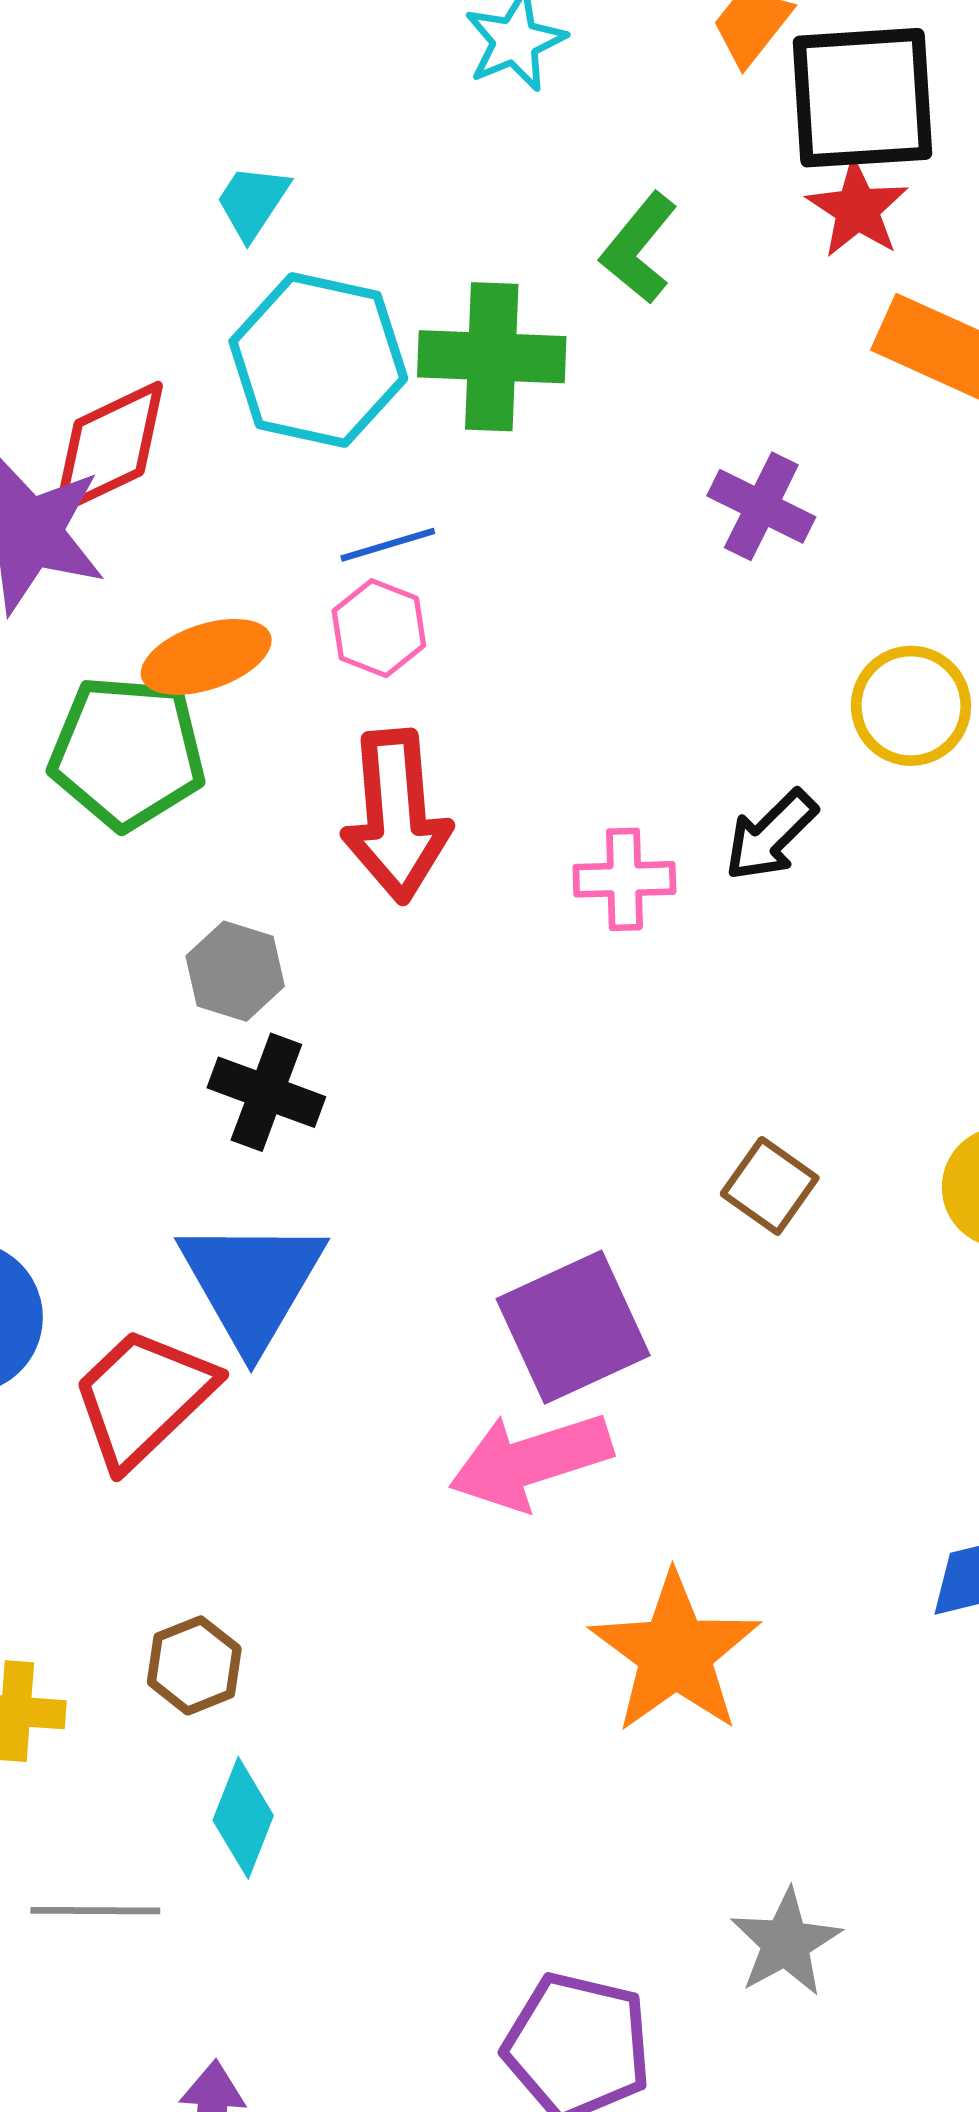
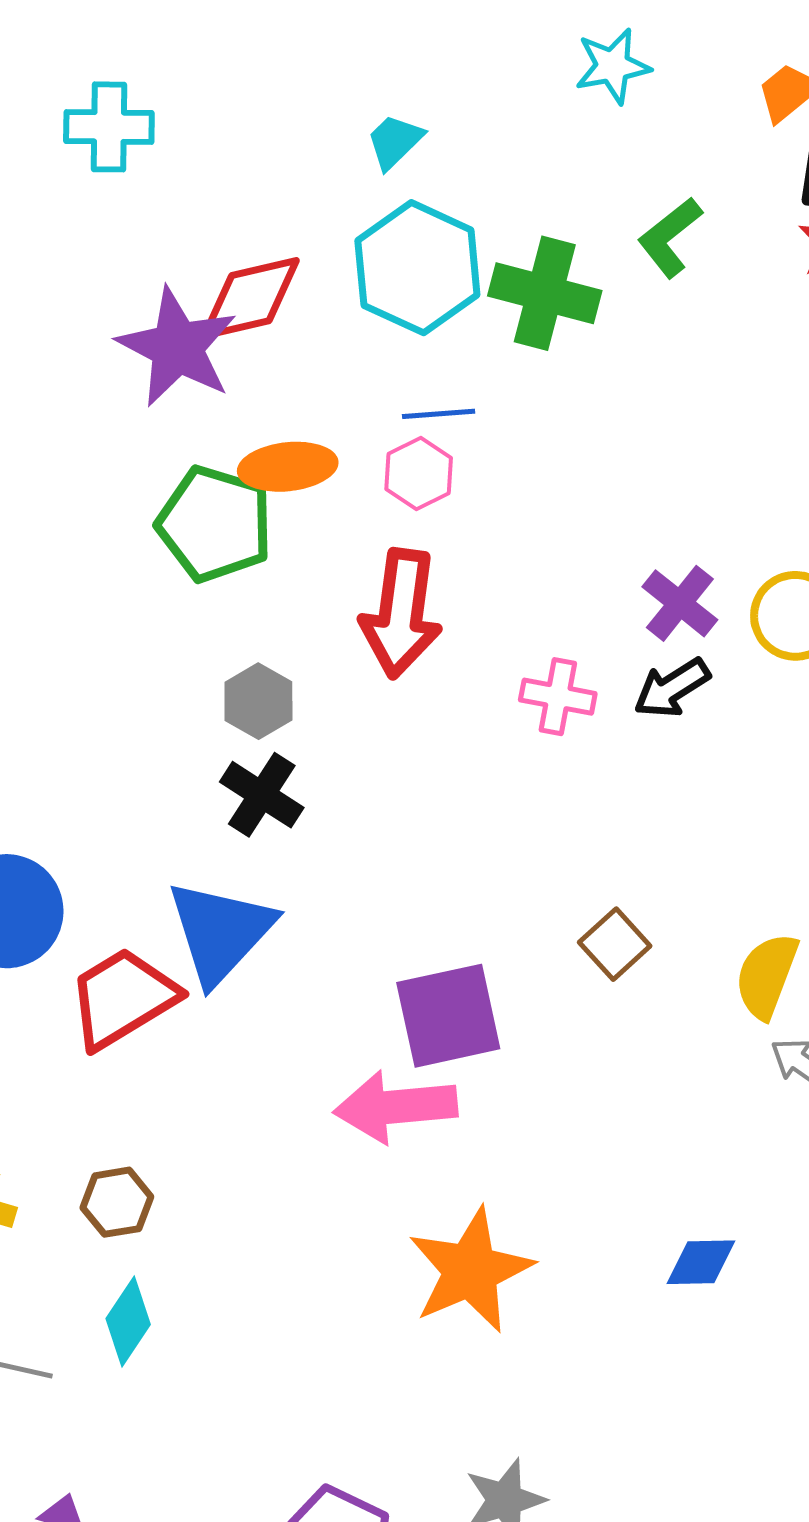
purple cross: (761, 506) -> (680, 603), moved

